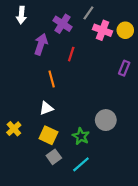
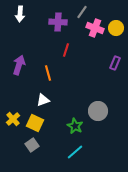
purple cross: (63, 24) -> (58, 22), turned -30
purple arrow: (41, 44) -> (19, 65), moved
yellow square: (48, 135) -> (35, 123), moved
gray square: (54, 157) -> (32, 145), moved

